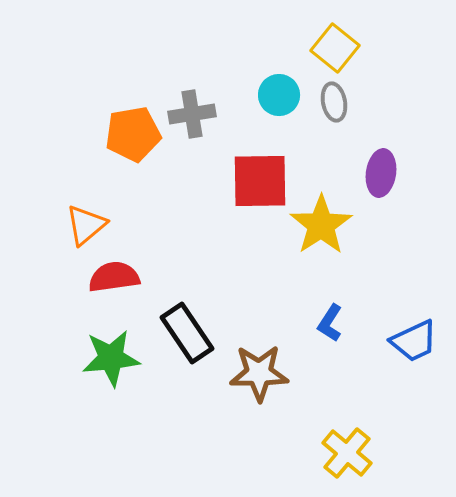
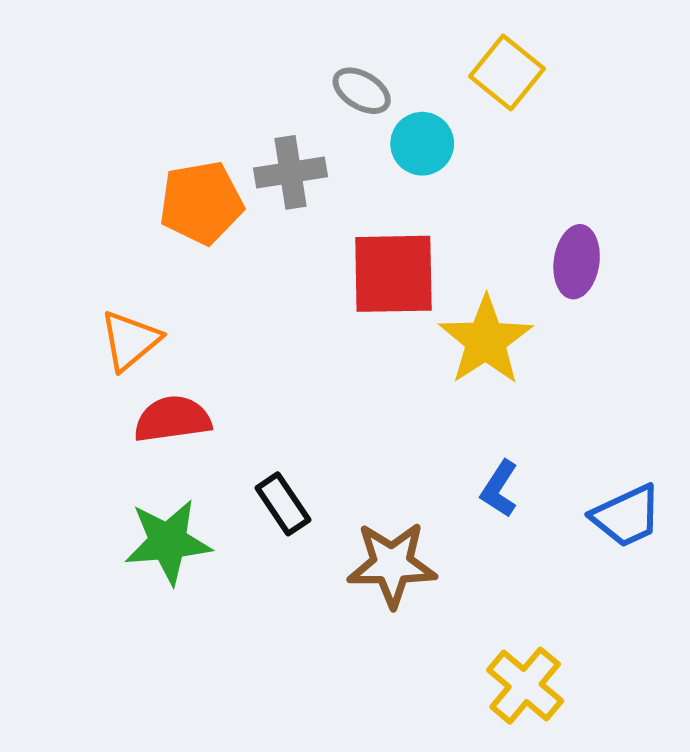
gray ellipse: (334, 102) -> (362, 91), moved, turned -48
black rectangle: (187, 333) -> (283, 504), size x0.7

